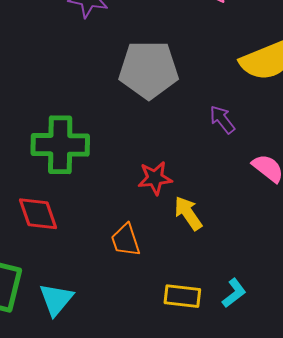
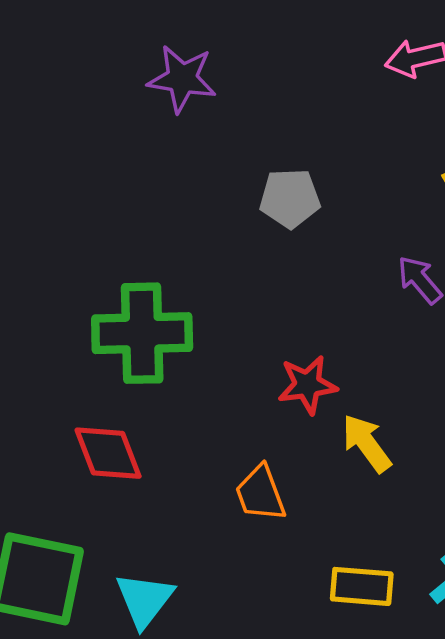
gray pentagon: (149, 70) -> (290, 198), size x0.6

